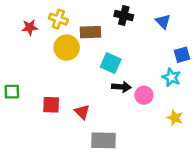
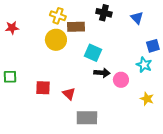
yellow cross: (58, 19) -> (58, 16), moved
red star: (30, 27) -> (12, 28), moved

